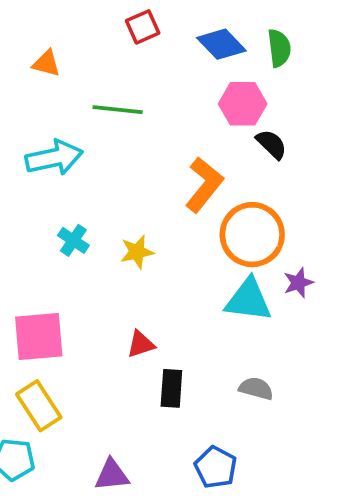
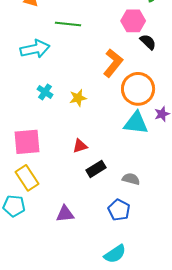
black rectangle: (171, 388) -> (96, 169), turned 54
gray semicircle: (256, 388) -> (131, 179), moved

